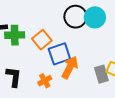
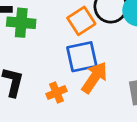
orange square: (42, 40) -> (81, 21), moved

